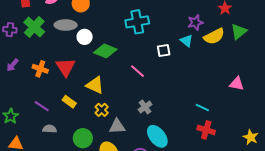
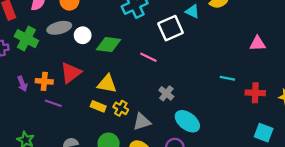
white square: (164, 51) -> (171, 28), size x1.6
purple arrow: (12, 65) -> (22, 84), moved, turned -48
red triangle: (66, 67) -> (71, 73), turned 40
yellow rectangle: (69, 102) -> (98, 106), moved
purple line: (42, 106) -> (53, 103), moved
red cross: (206, 130) -> (255, 93), moved

